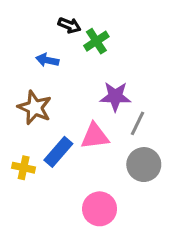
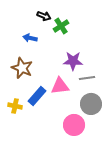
gray line: (137, 123) -> (87, 78), turned 56
pink circle: (100, 209) -> (74, 125), moved

